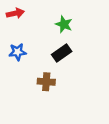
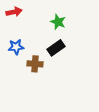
brown cross: (46, 82) -> (35, 64), moved

